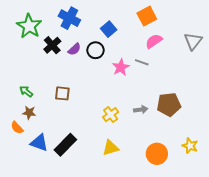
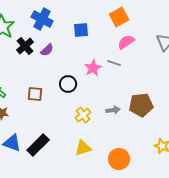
blue square: (109, 29) -> (81, 30), turned 35
black circle: (96, 50) -> (68, 84), moved
orange circle: (157, 154) -> (119, 159), moved

